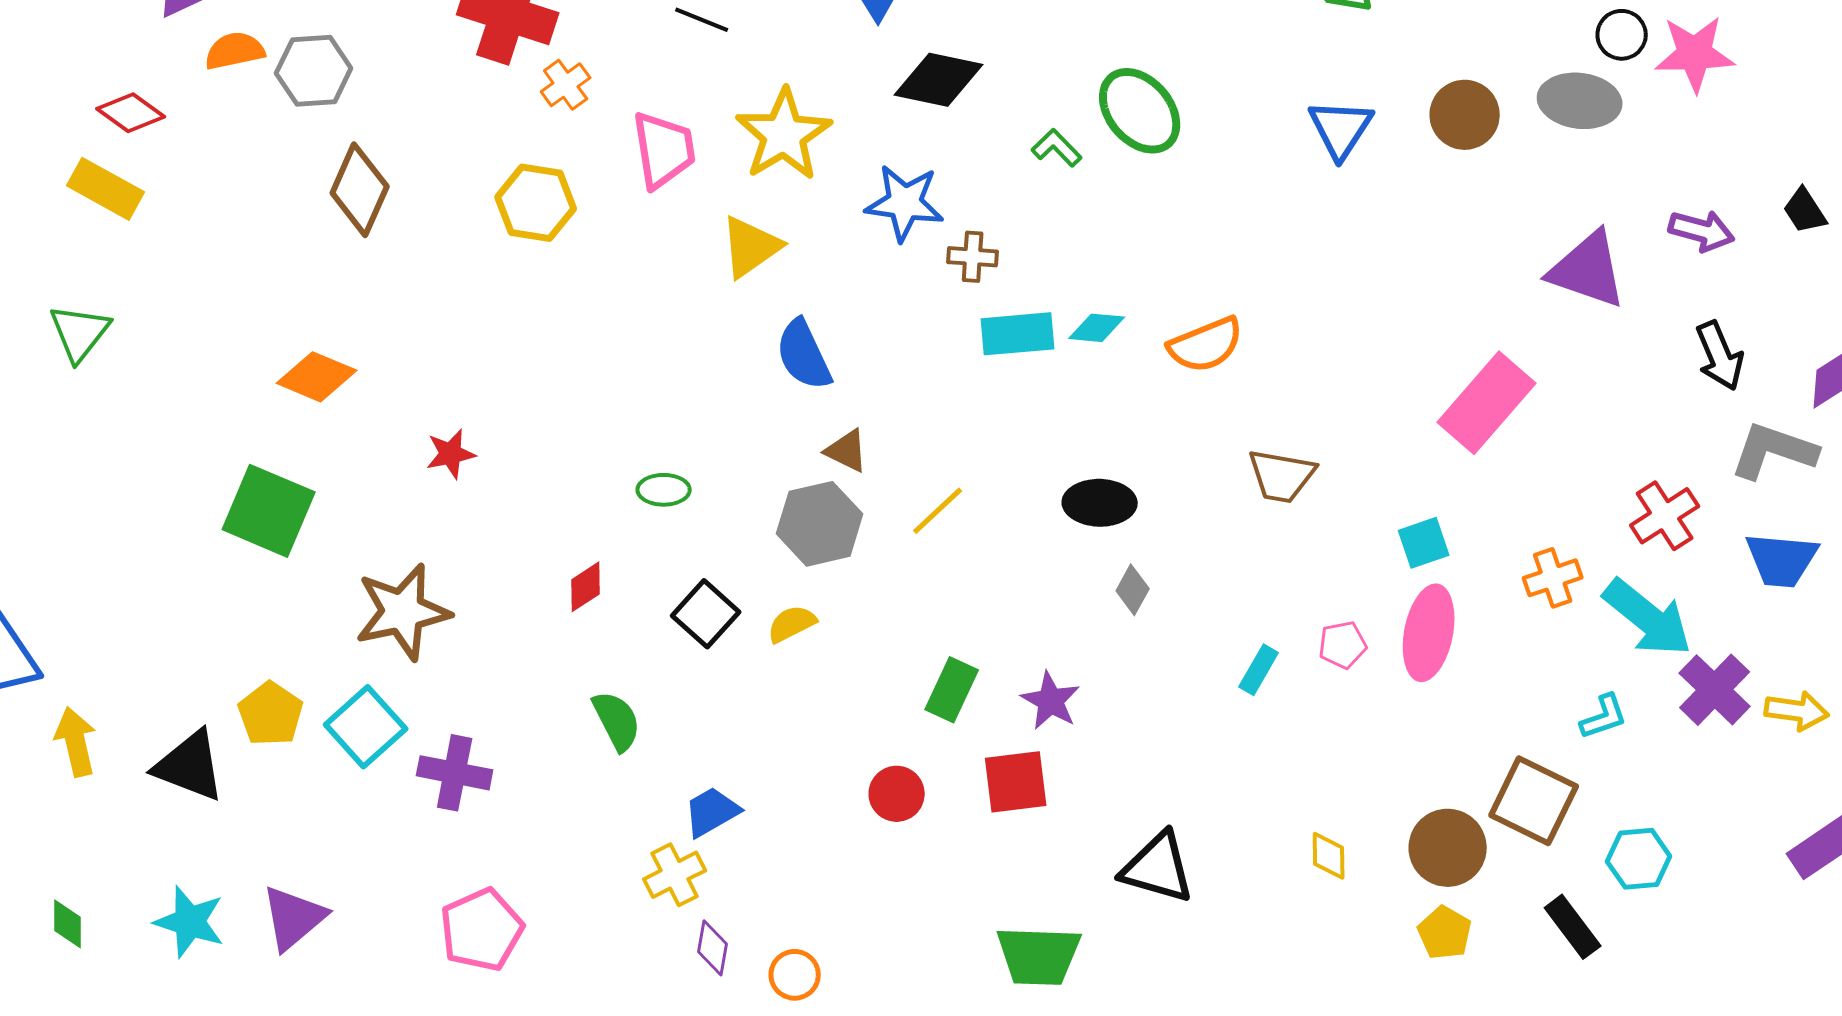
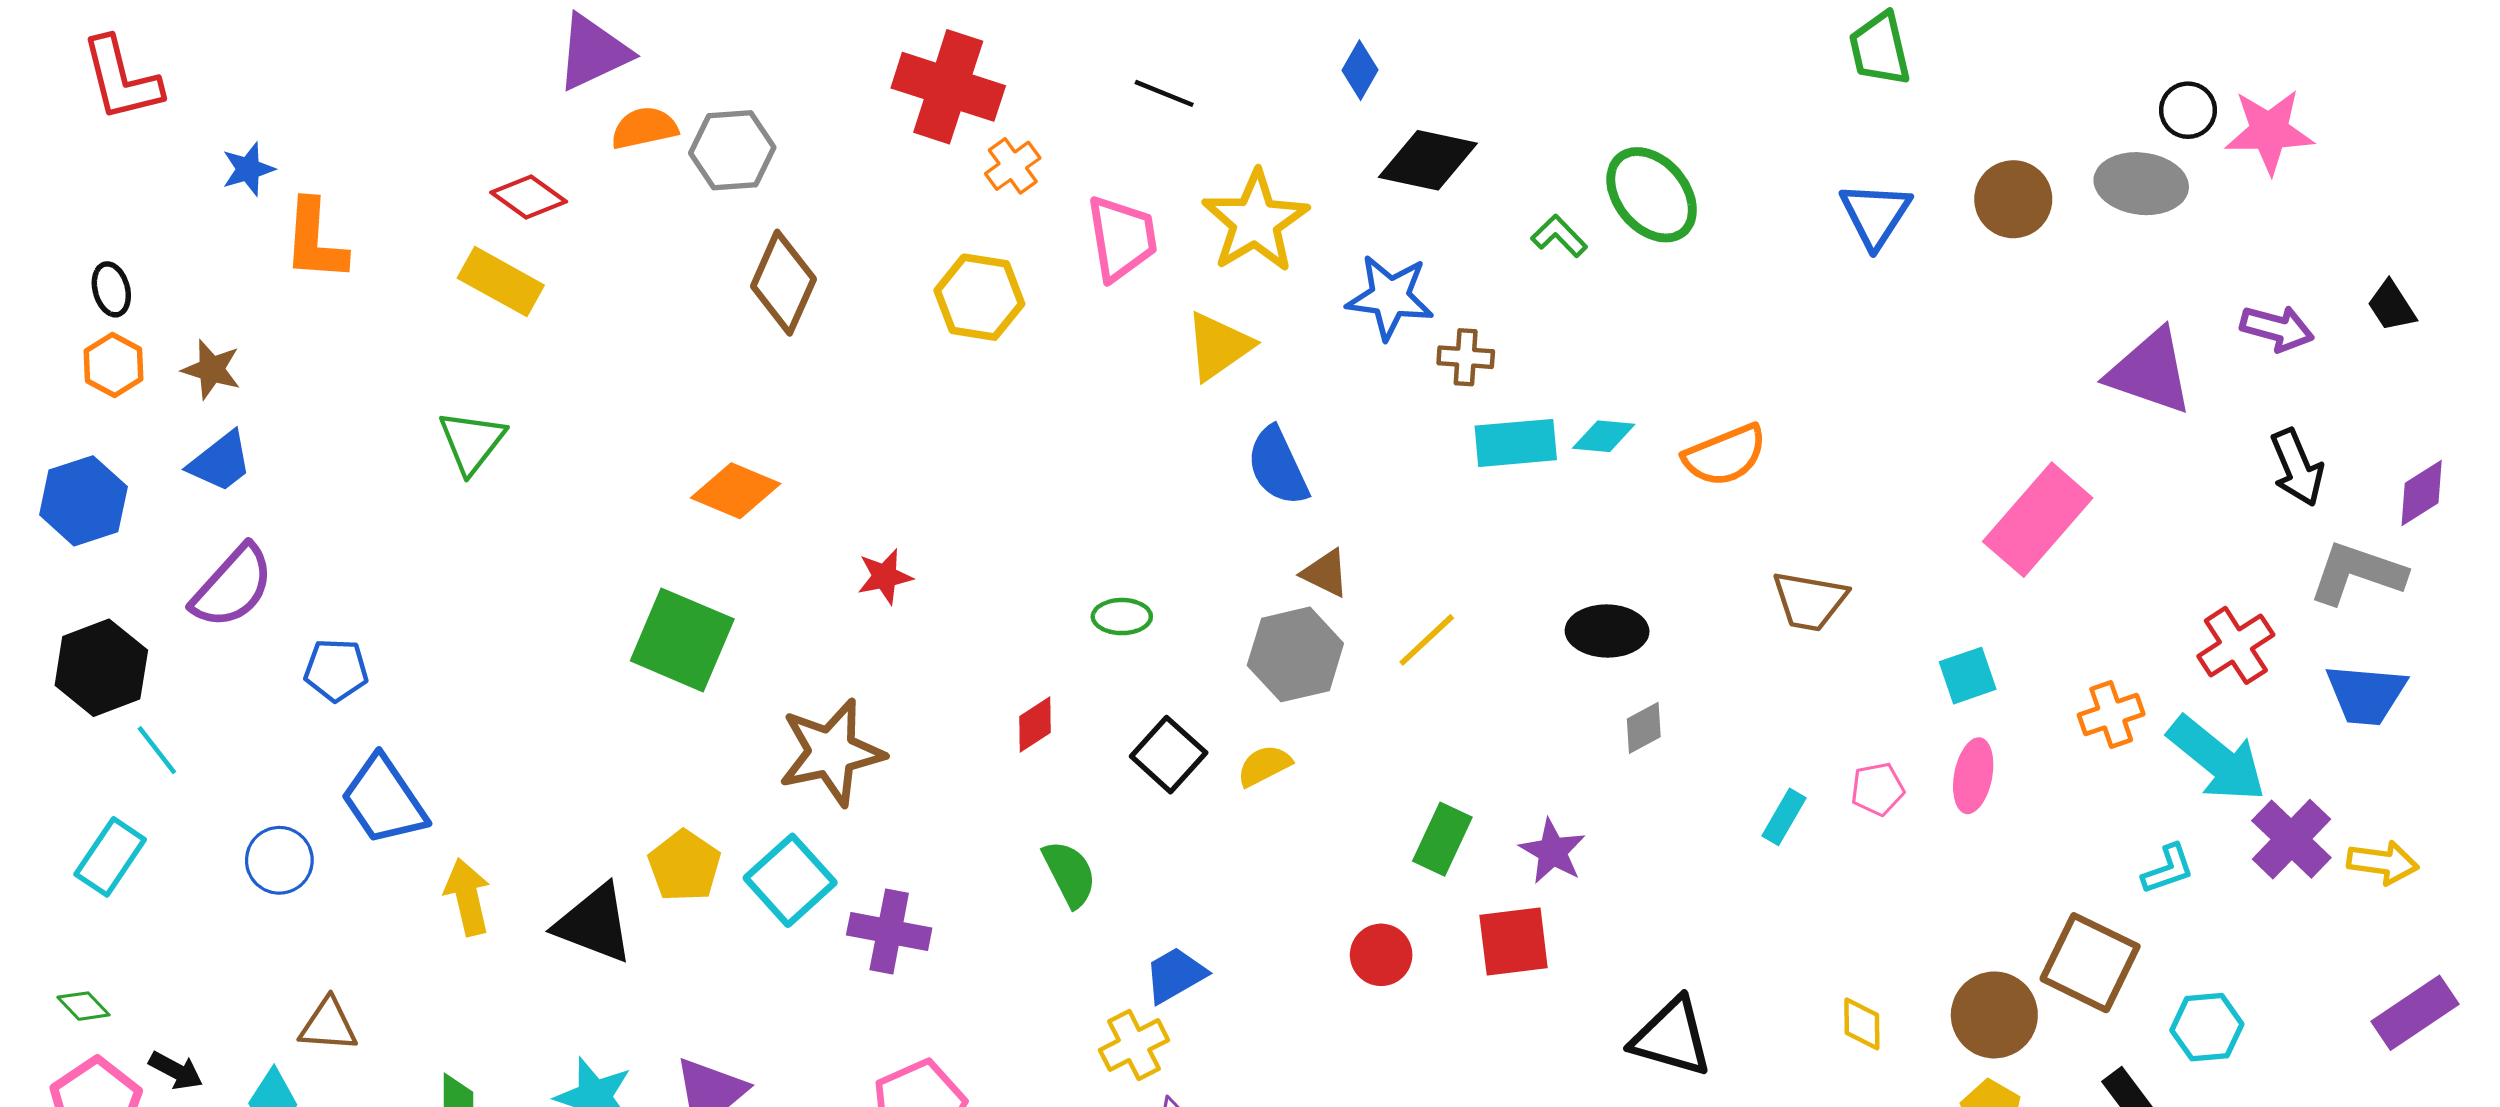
gray diamond: (1133, 590) -> (1644, 728), turned 33
pink ellipse: (1429, 633) -> (1973, 776), size x0.7

